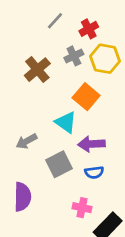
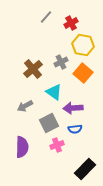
gray cross: (74, 56) -> (61, 62), moved
brown cross: (37, 70) -> (33, 69), moved
orange square: (86, 97) -> (83, 73), moved
pink cross: (82, 208) -> (57, 145), moved, turned -32

